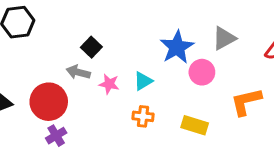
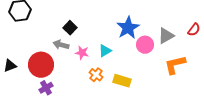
gray triangle: (224, 38) -> (166, 36), moved
orange cross: (143, 116) -> (96, 75), moved, turned 32
yellow rectangle: (195, 125) -> (122, 81), moved

